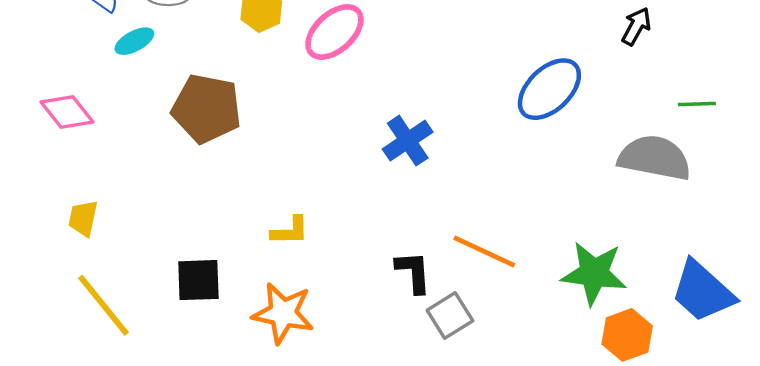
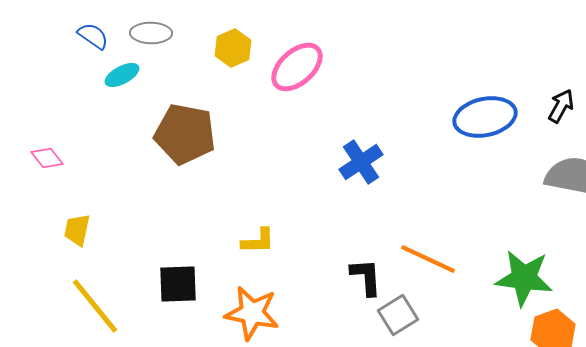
black arrow: (636, 26) -> (561, 106), moved
blue ellipse: (549, 89) -> (485, 117), turned 32
pink diamond: (67, 112) -> (47, 158), moved, size x0.7

